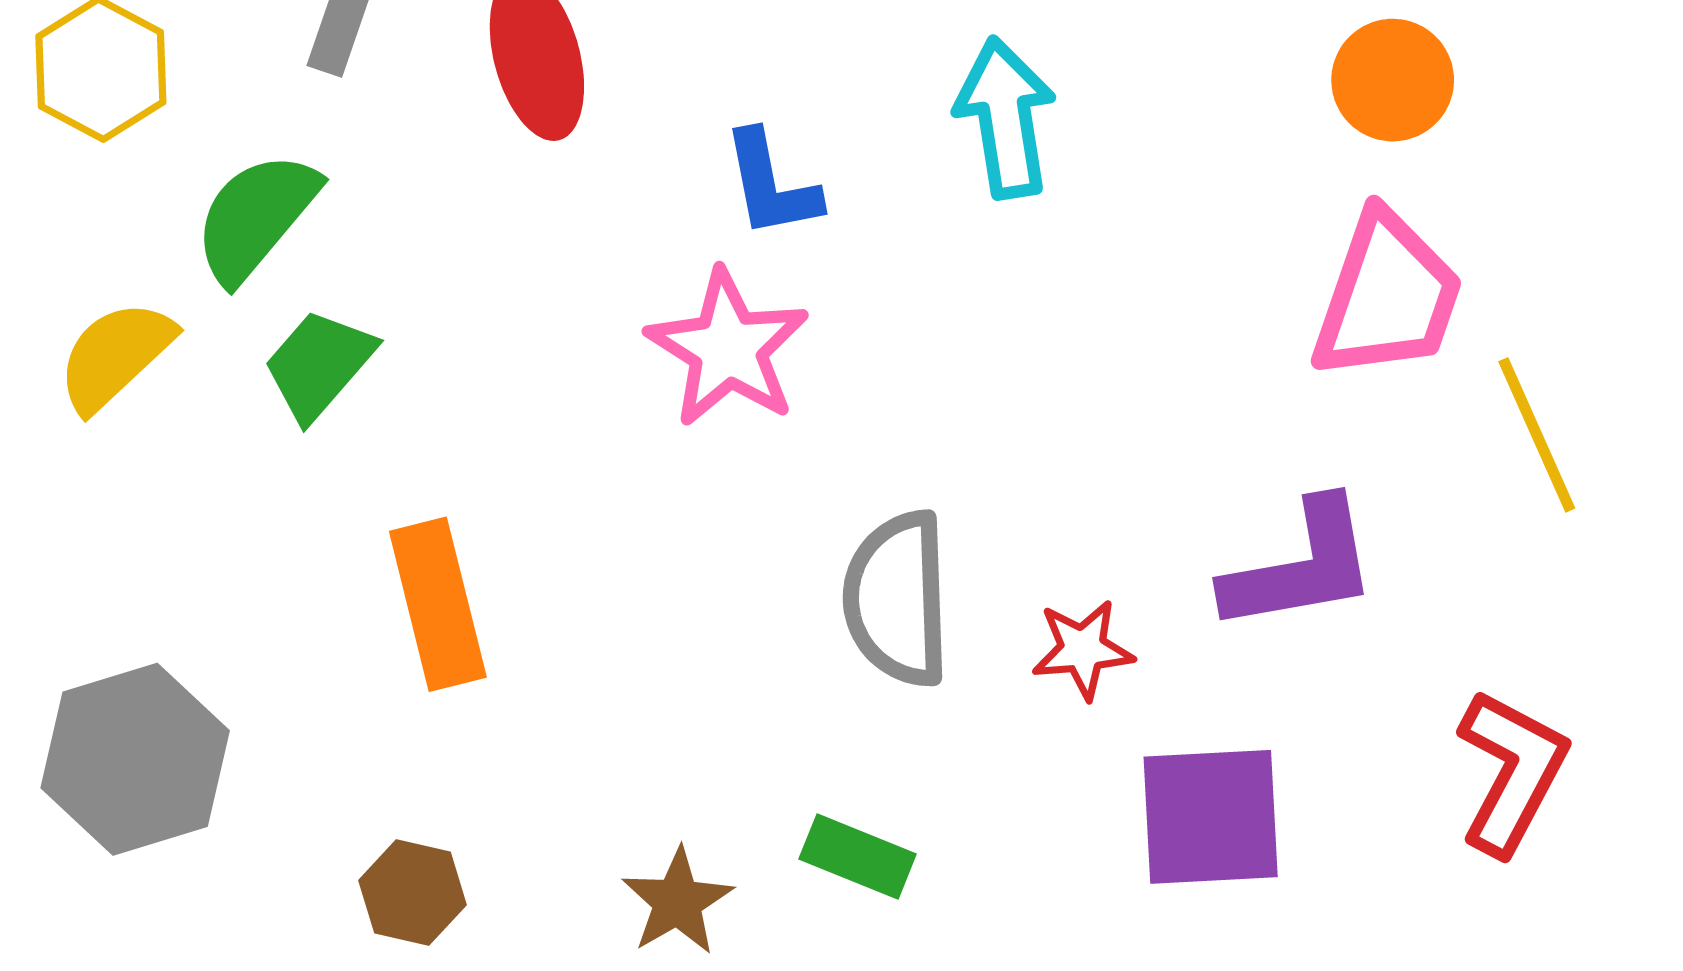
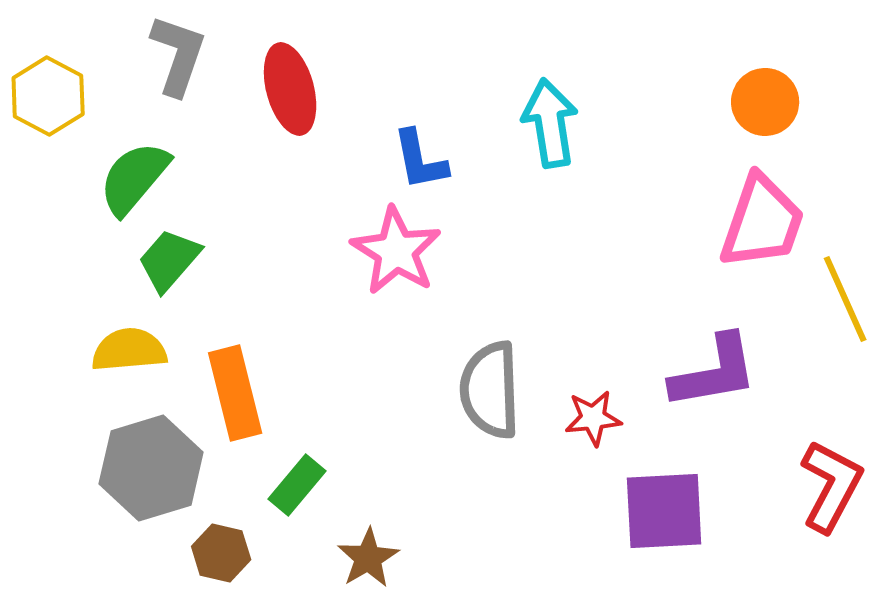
yellow semicircle: (115, 356) -> (129, 350), moved, turned 38
gray hexagon: (135, 759) -> (151, 468), moved
green rectangle: (858, 857) -> (297, 485), moved, turned -72

